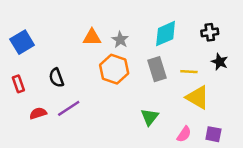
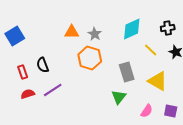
gray rectangle: (157, 69) -> (127, 72), moved
yellow line: (189, 72) -> (151, 50), moved, turned 40
red rectangle: (18, 84) -> (23, 72), moved

